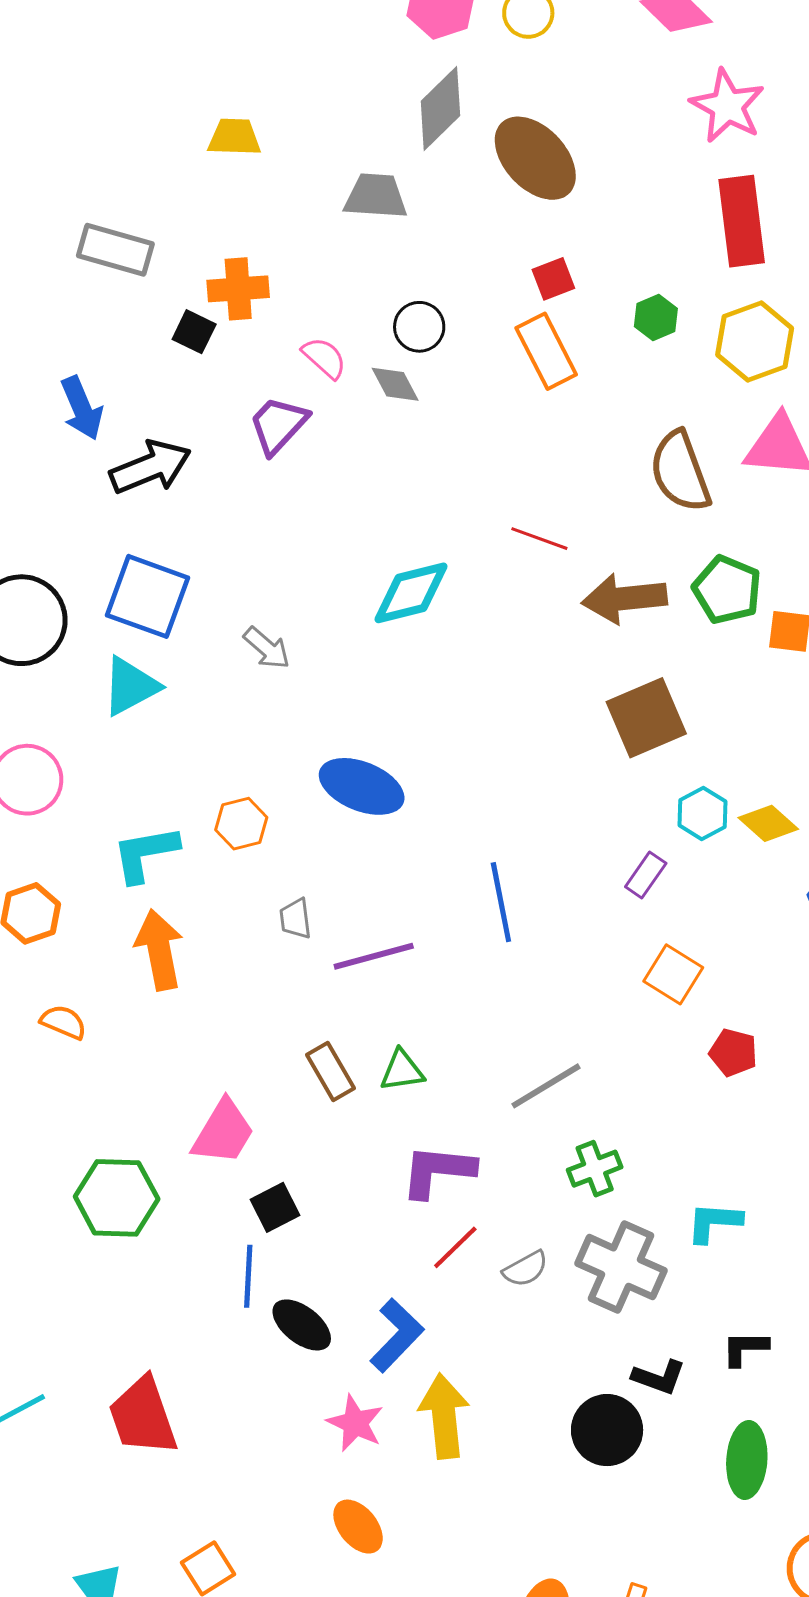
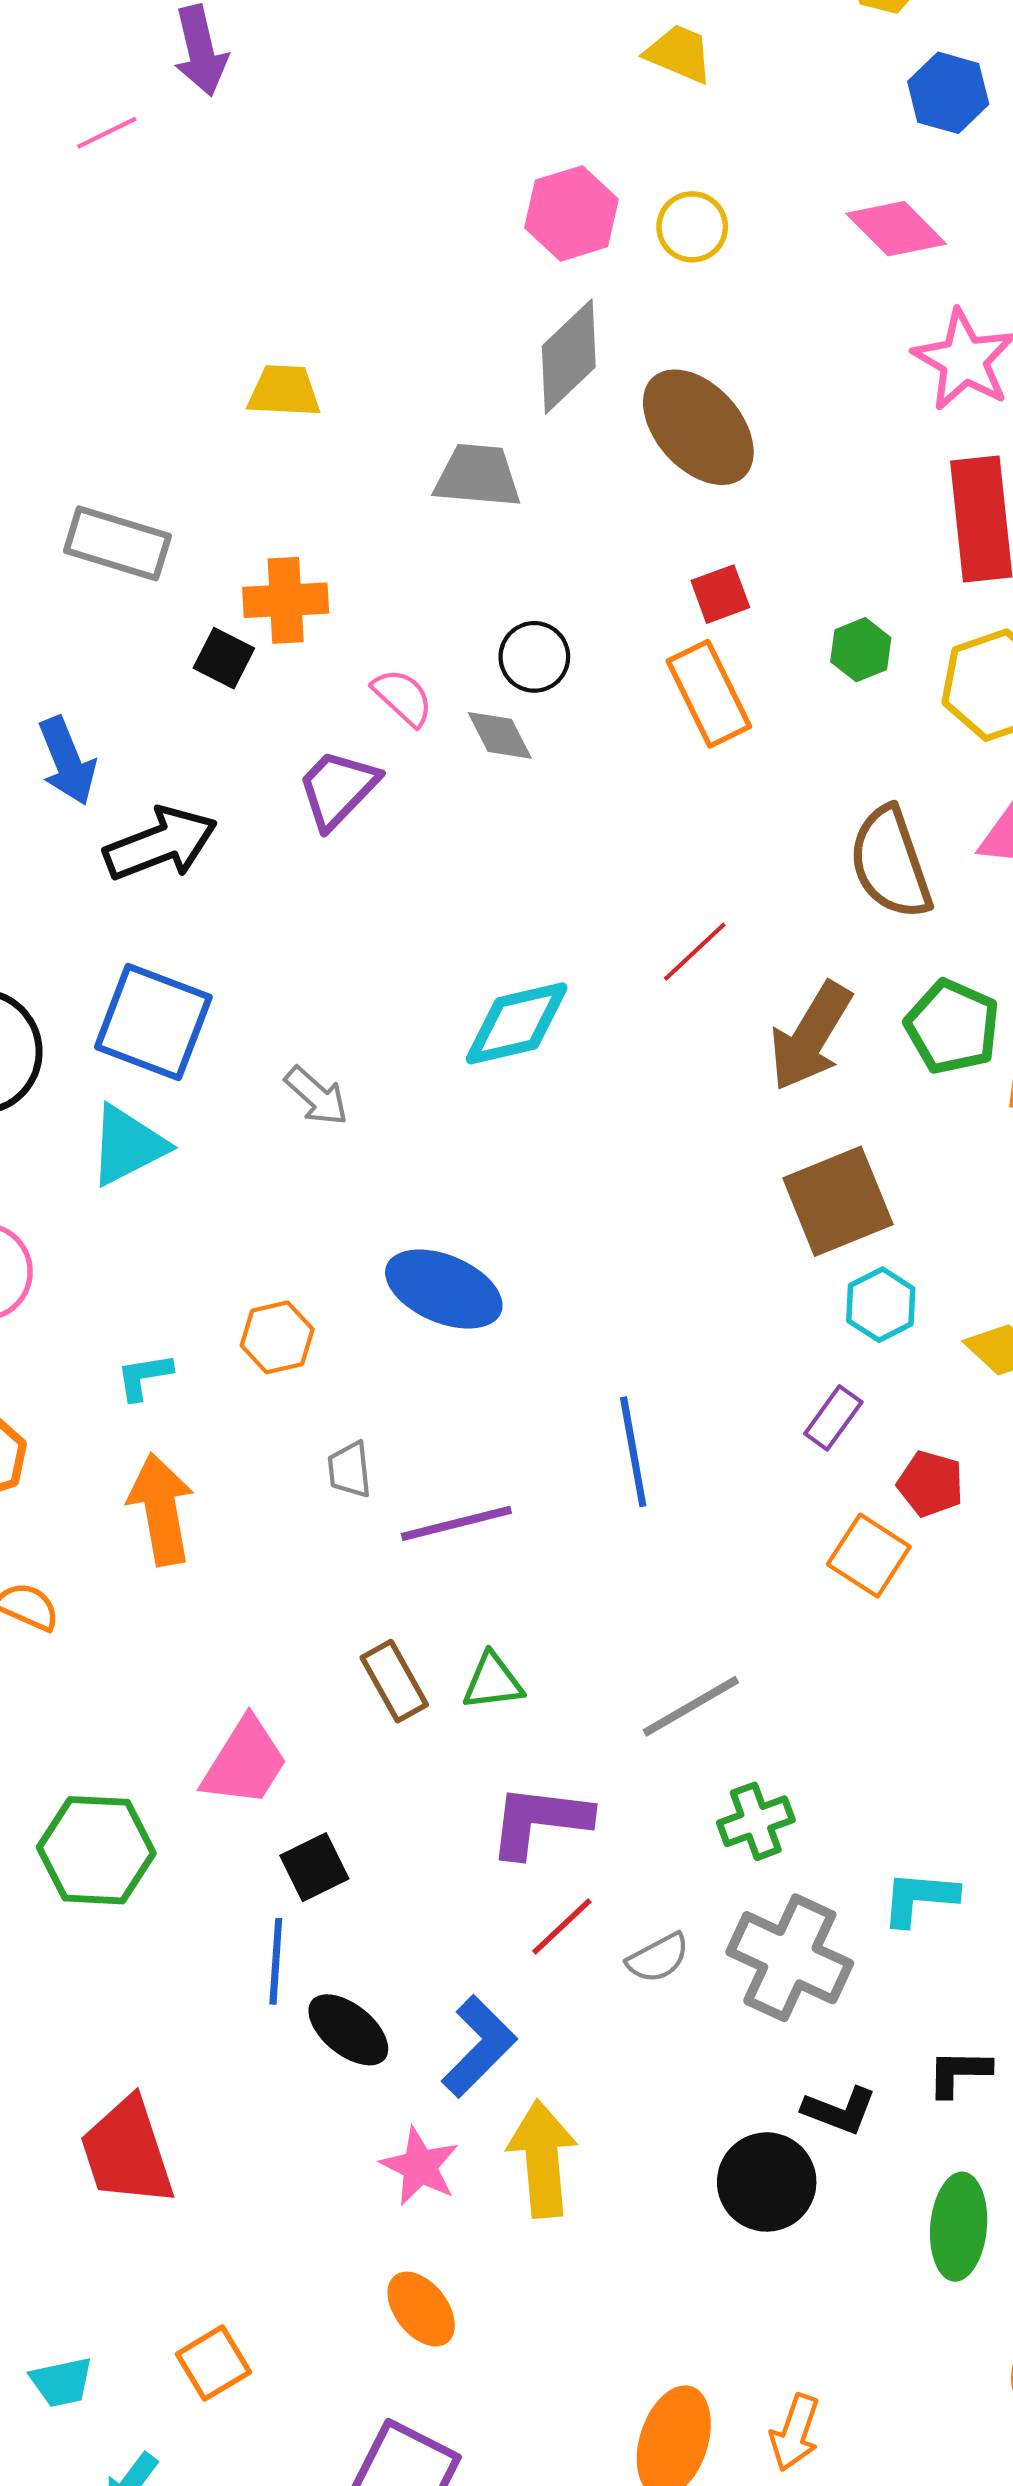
red line: (539, 539) -> (695, 952), turned -64
brown arrow: (624, 599) -> (811, 1036), turned -54
cyan hexagon: (703, 813) -> (881, 1305), moved
cyan L-shape: (145, 854) -> (144, 1377), size x0.6
red pentagon: (733, 1053) -> (930, 1484), moved

